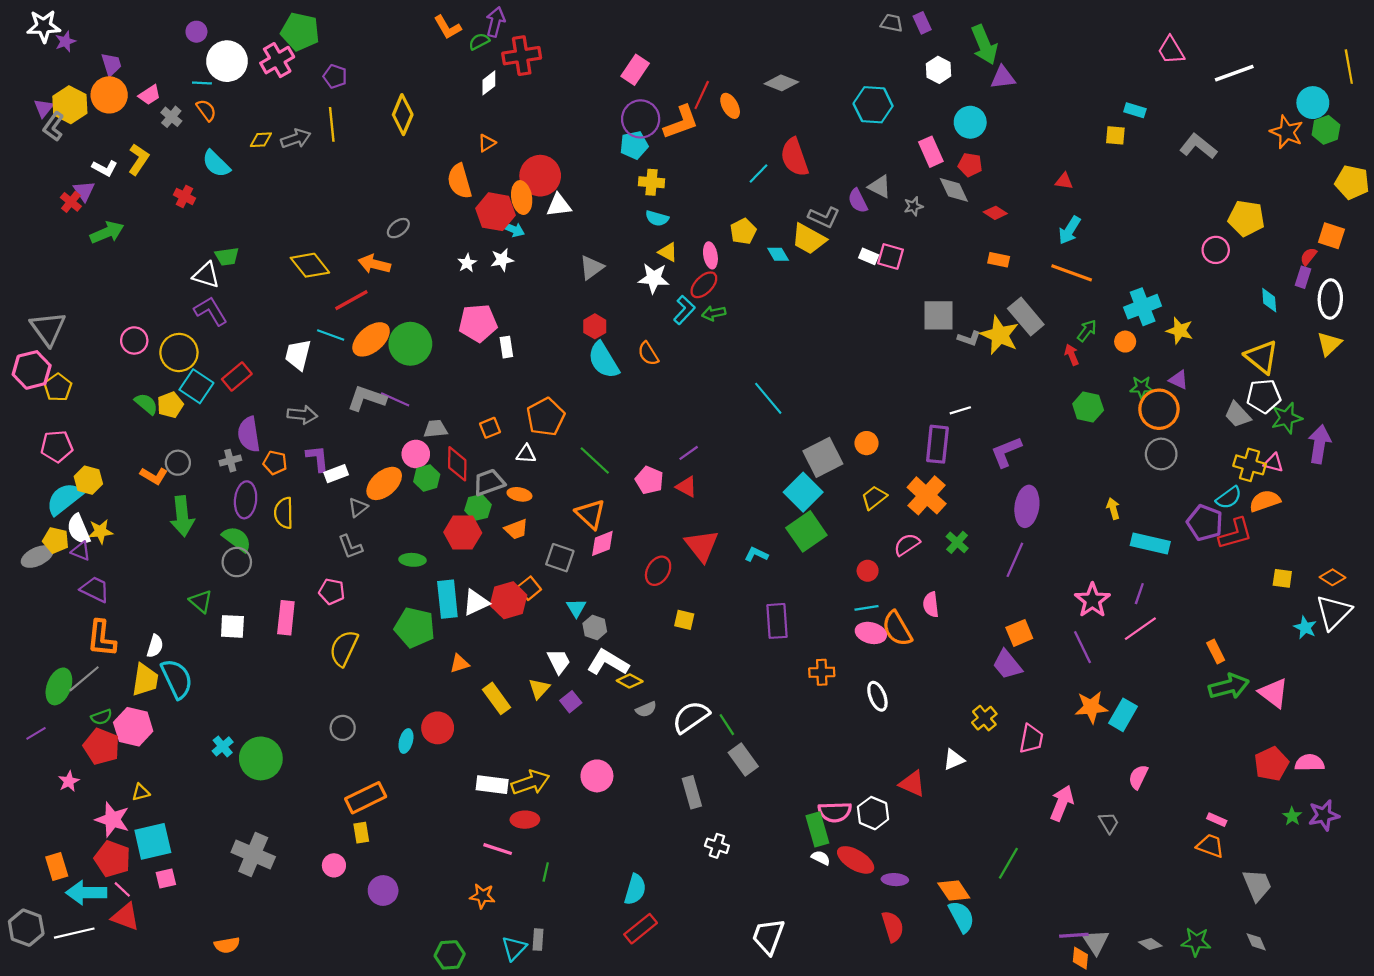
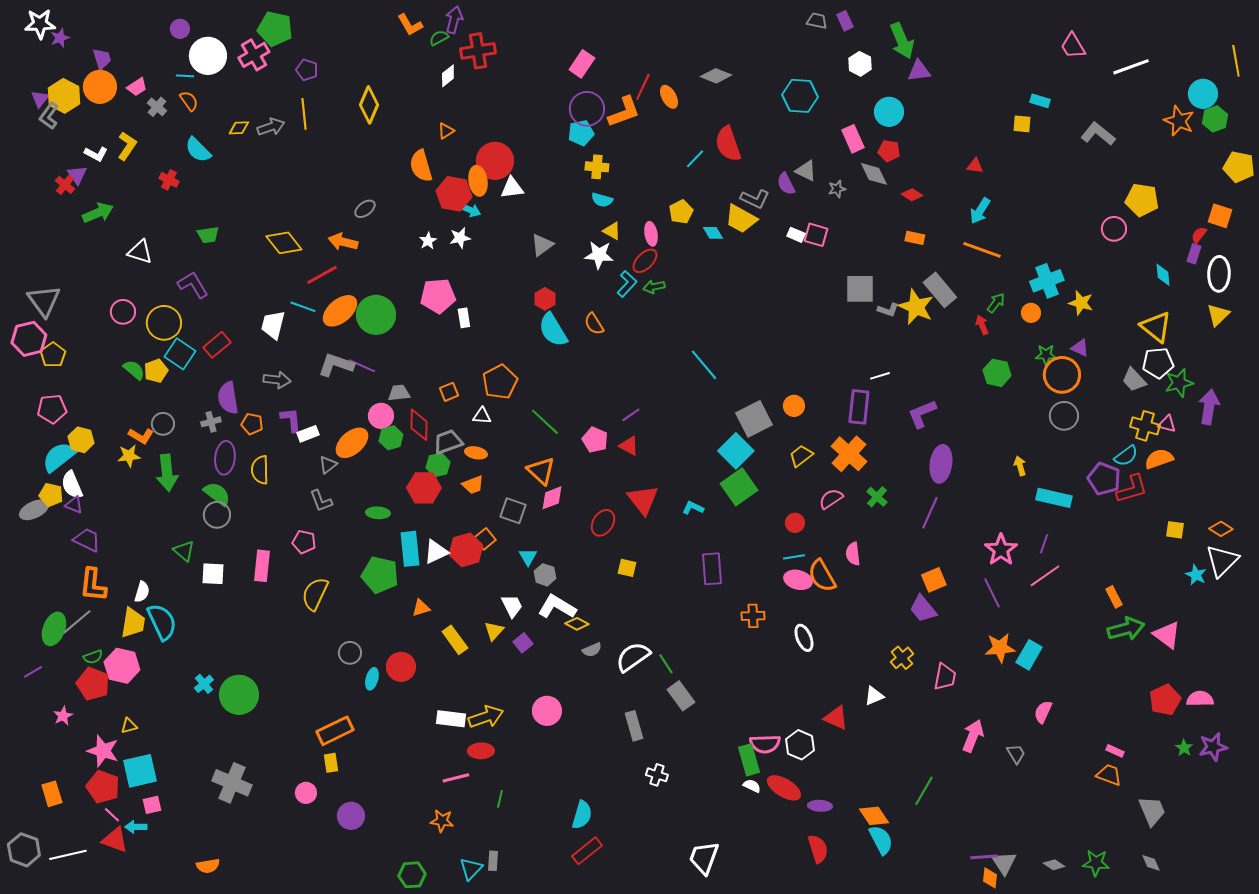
white triangle: (206, 275) -> (140, 252), moved
yellow star: (100, 531) -> (129, 456), moved
gray circle: (343, 728) -> (350, 653), moved
pink line: (498, 849) -> (456, 778), turned -32
cyan arrow: (86, 893) -> (136, 827), moved, size x0.6

